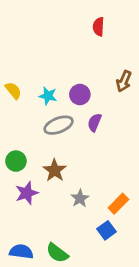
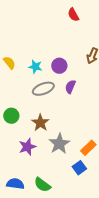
red semicircle: (99, 27) -> (73, 15), turned -32
purple star: (27, 193) -> (27, 147), moved
gray star: (80, 198) -> (59, 144), size x1.5

